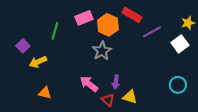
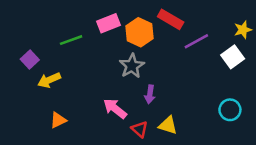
green line: (55, 31) -> (71, 40), turned 54
purple arrow: (116, 82) -> (150, 94), moved
orange triangle: (45, 93) -> (58, 120), turned -40

